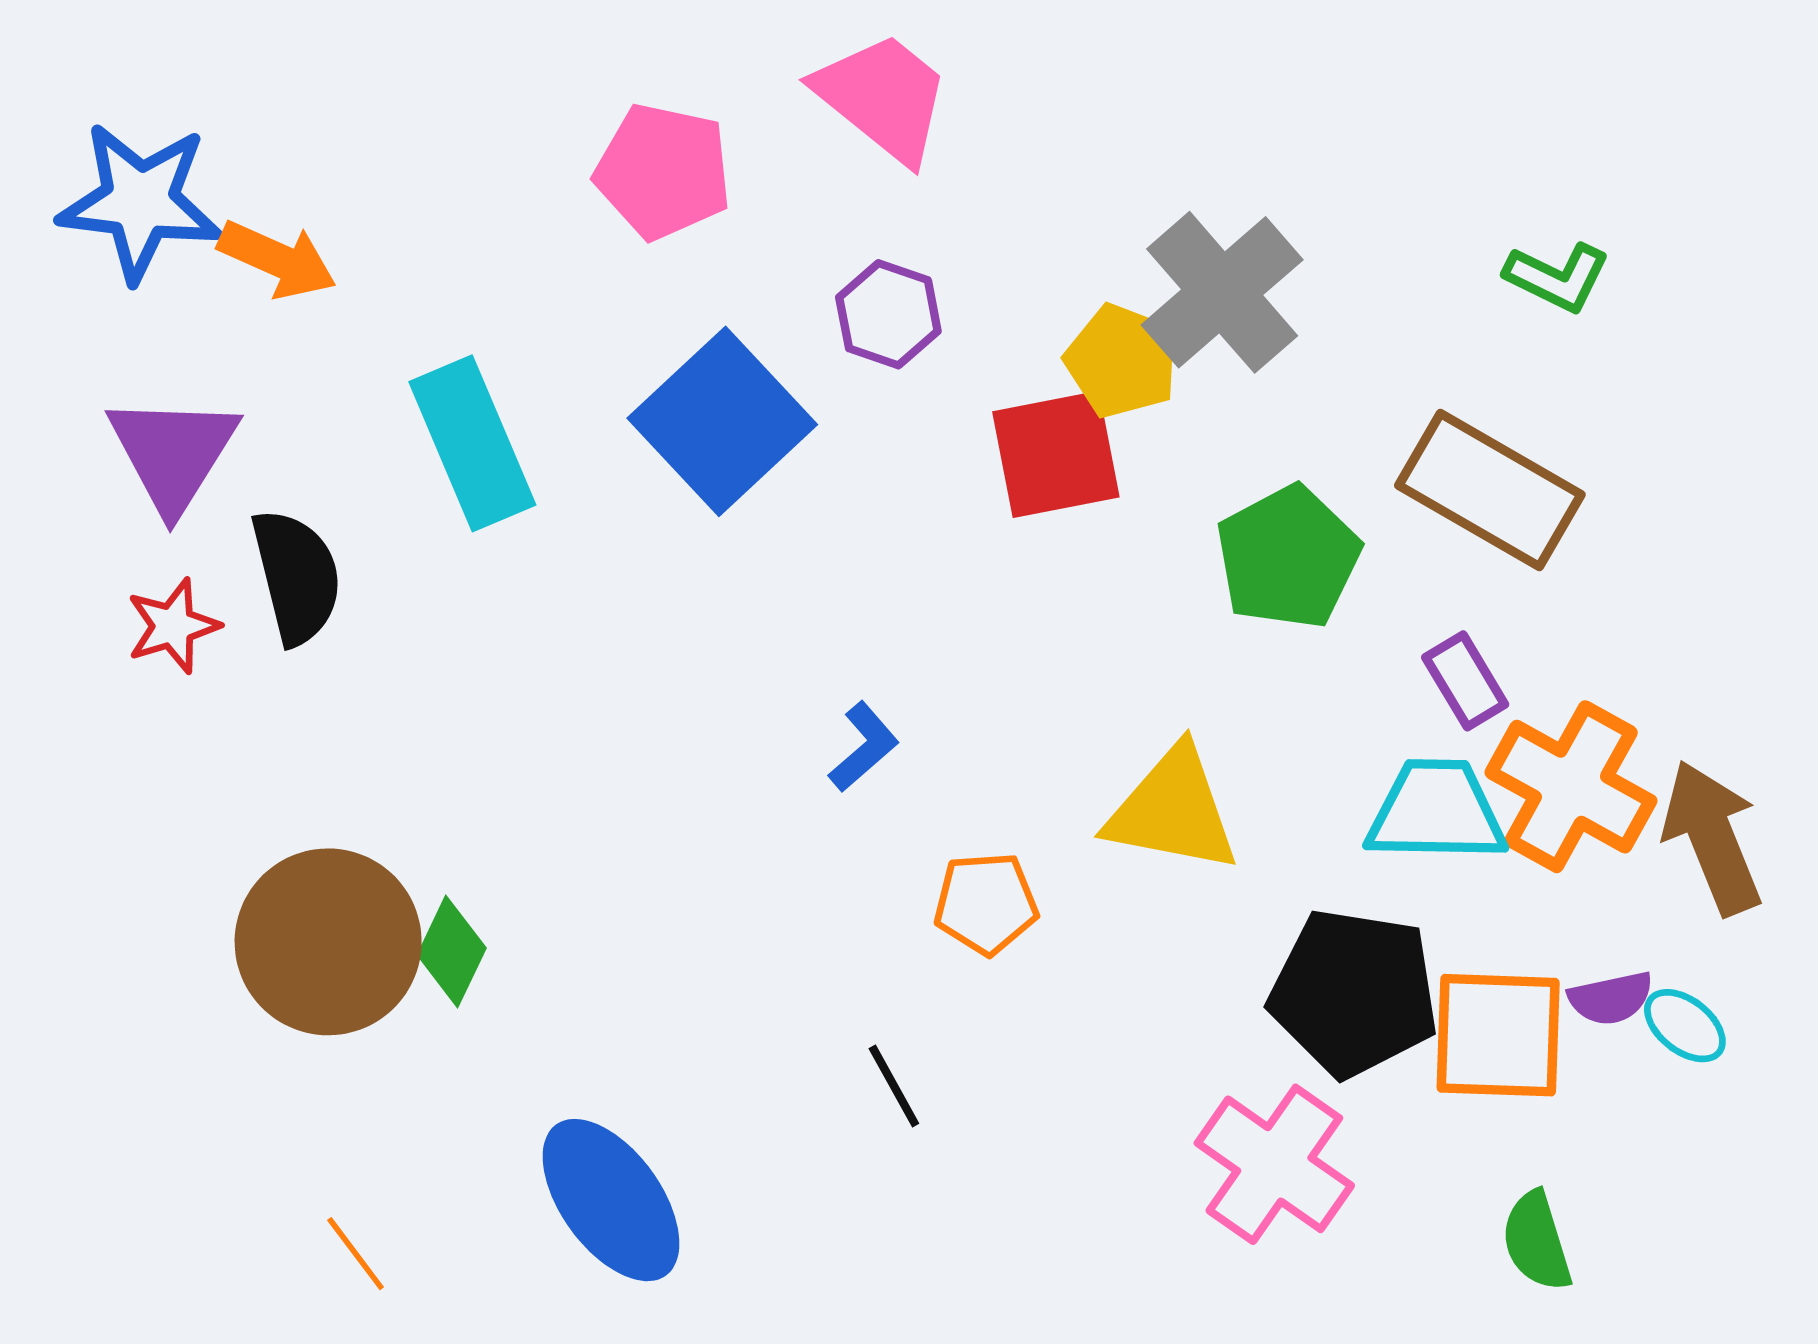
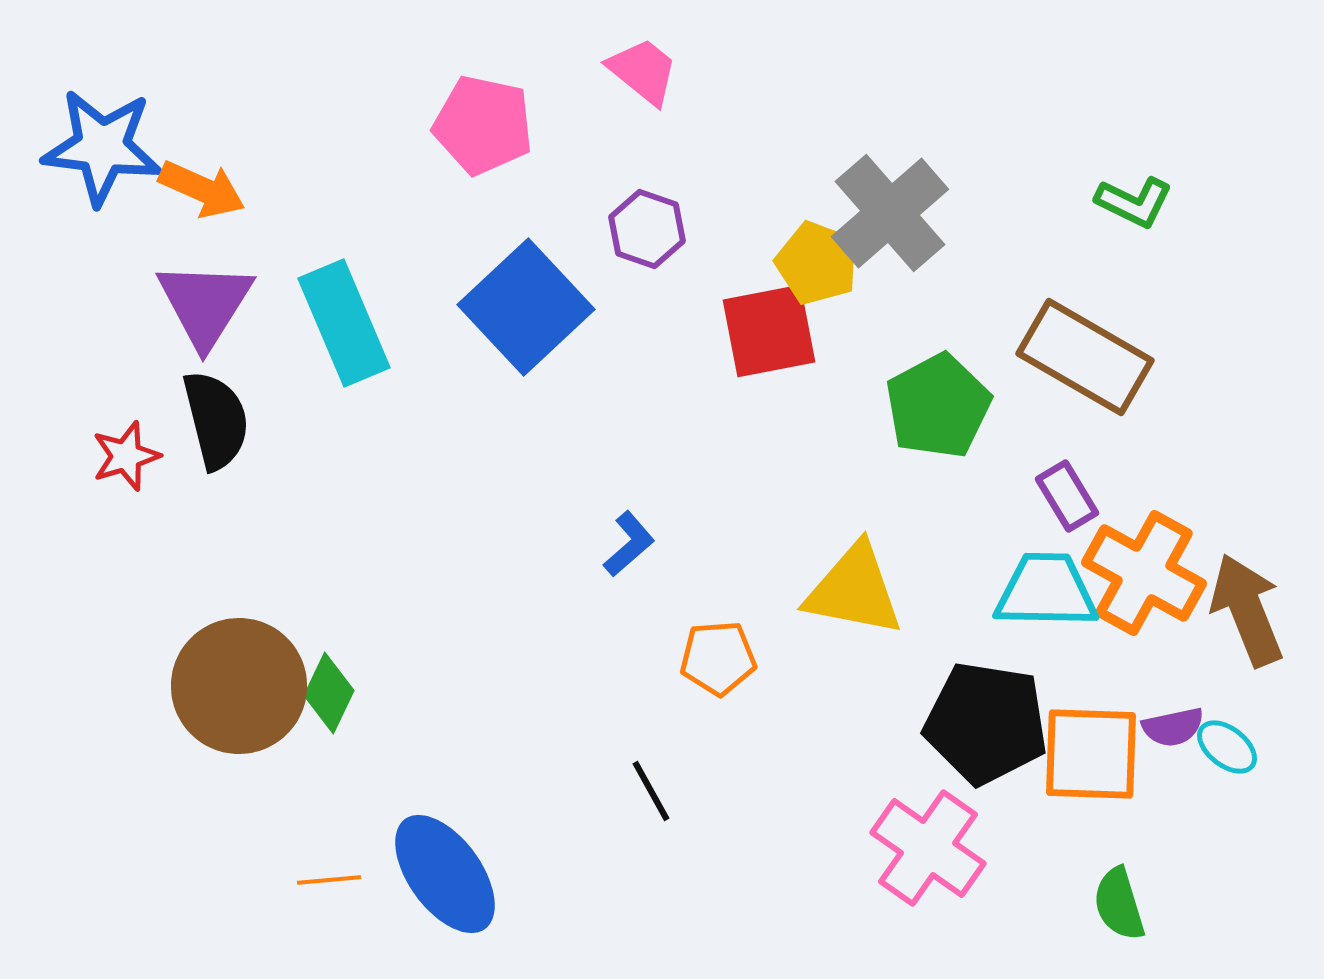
pink trapezoid: (883, 97) -> (643, 71), size x0.7
purple triangle: (173, 453) -> (205, 304), moved
orange line: (356, 1254) -> (329, 880), moved, turned -58

